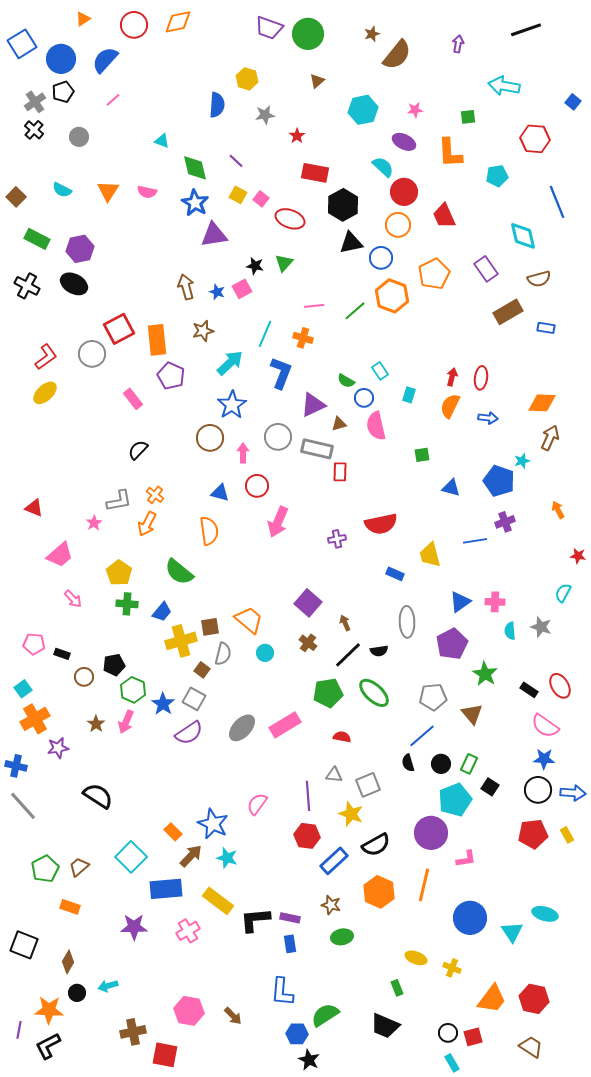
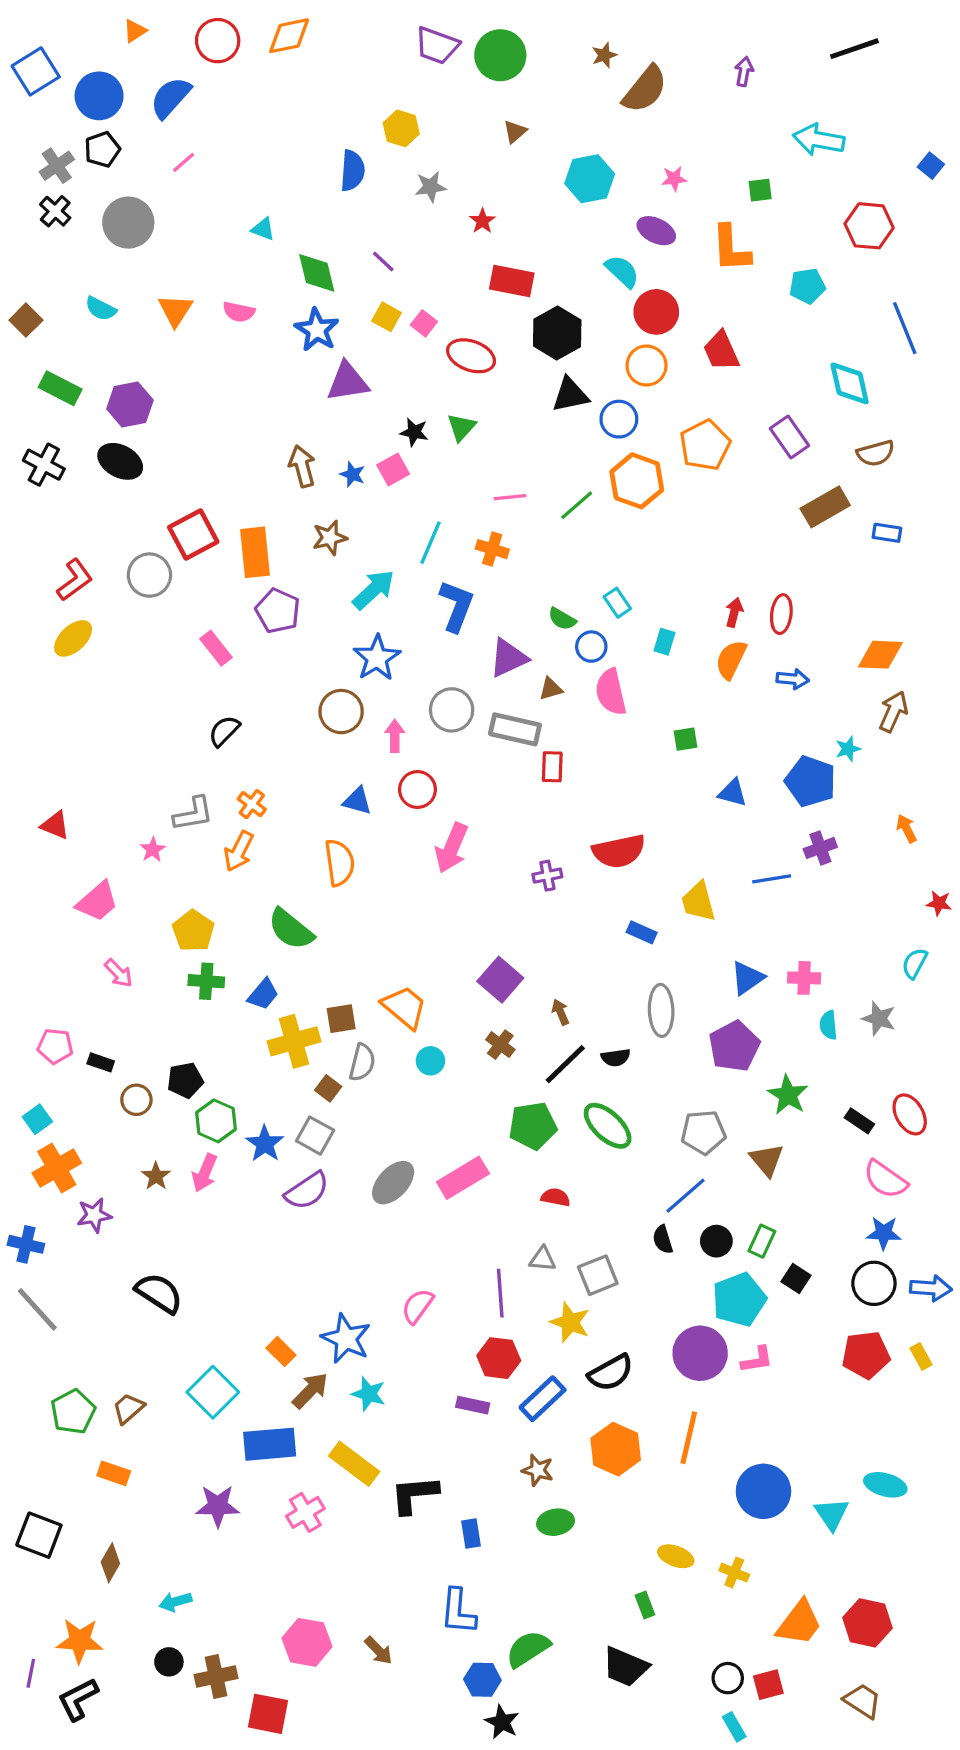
gray circle: (79, 137) -> (128, 223), size x1.6
pink L-shape: (466, 859) -> (757, 1360), moved
purple rectangle: (290, 918) -> (473, 1405), moved
black circle: (77, 993) -> (169, 1662), moved

